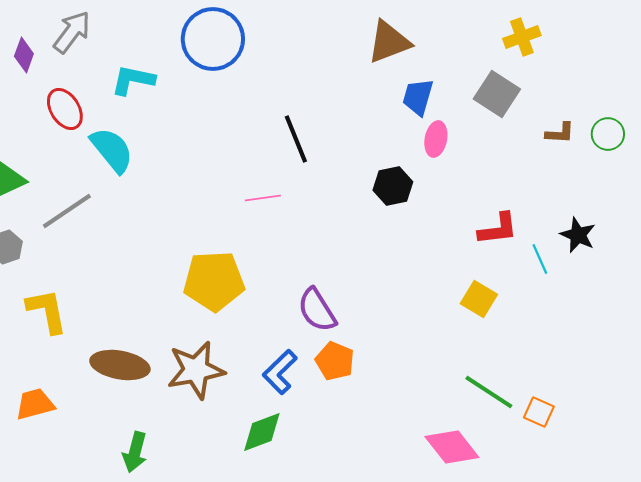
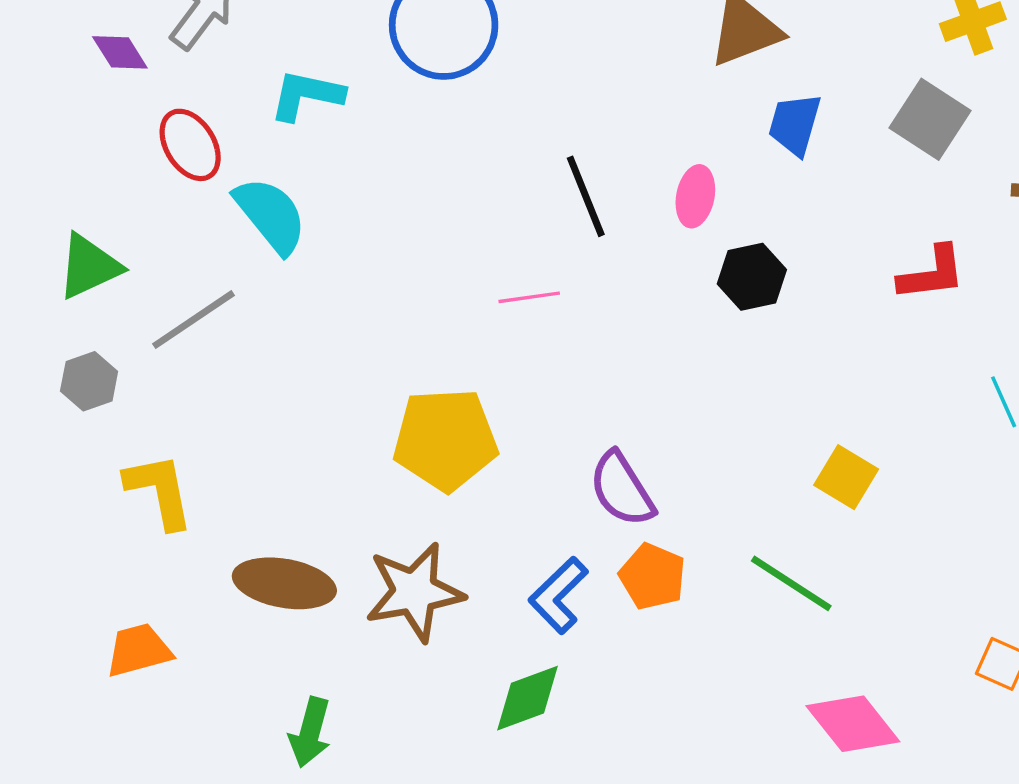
purple diamond: (24, 55) -> (120, 52), turned -52
pink ellipse: (436, 139) -> (695, 196), moved
red L-shape: (498, 229) -> (932, 273), moved
yellow square: (479, 299) -> (846, 477), moved
green line: (489, 392) -> (791, 583), moved

